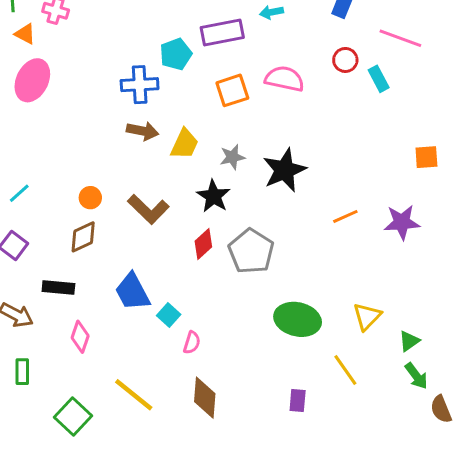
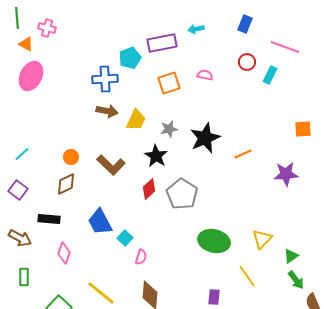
pink semicircle: (284, 79) -> (205, 75), size x0.6
cyan rectangle: (379, 79) -> (270, 75), turned 54
orange line: (345, 216) -> (243, 154), moved

